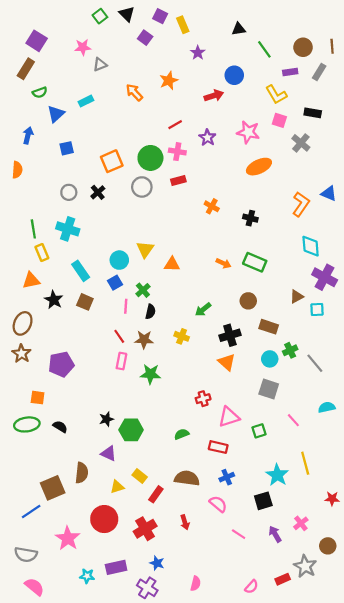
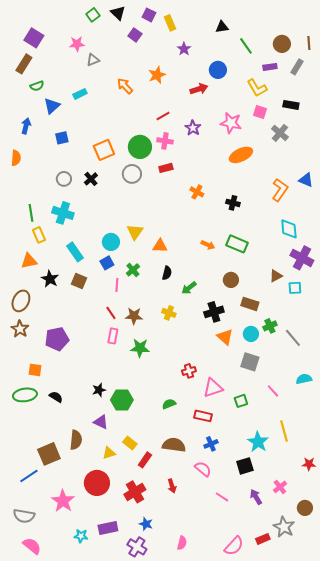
black semicircle: (150, 312) -> (167, 273), moved
orange triangle: (227, 362) -> (225, 337), moved
pink semicircle: (251, 587) -> (234, 546), size x1.5

